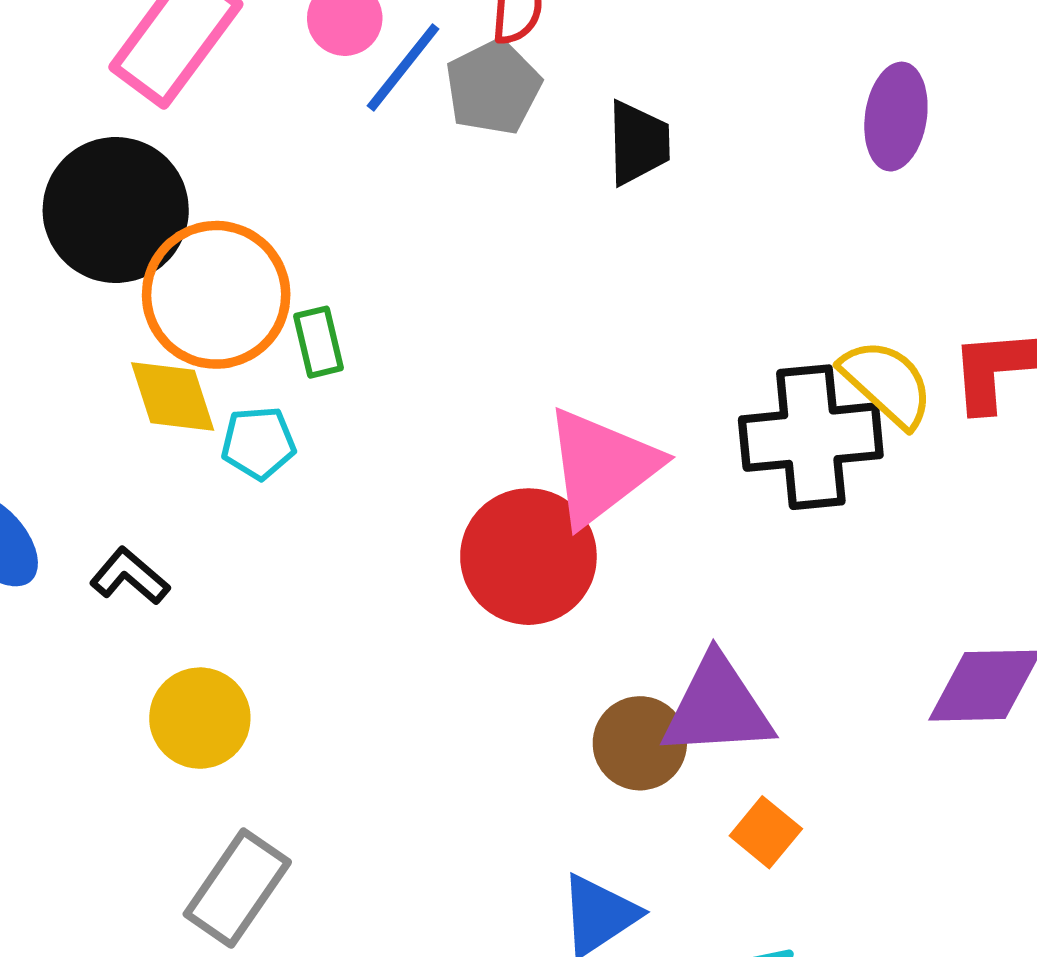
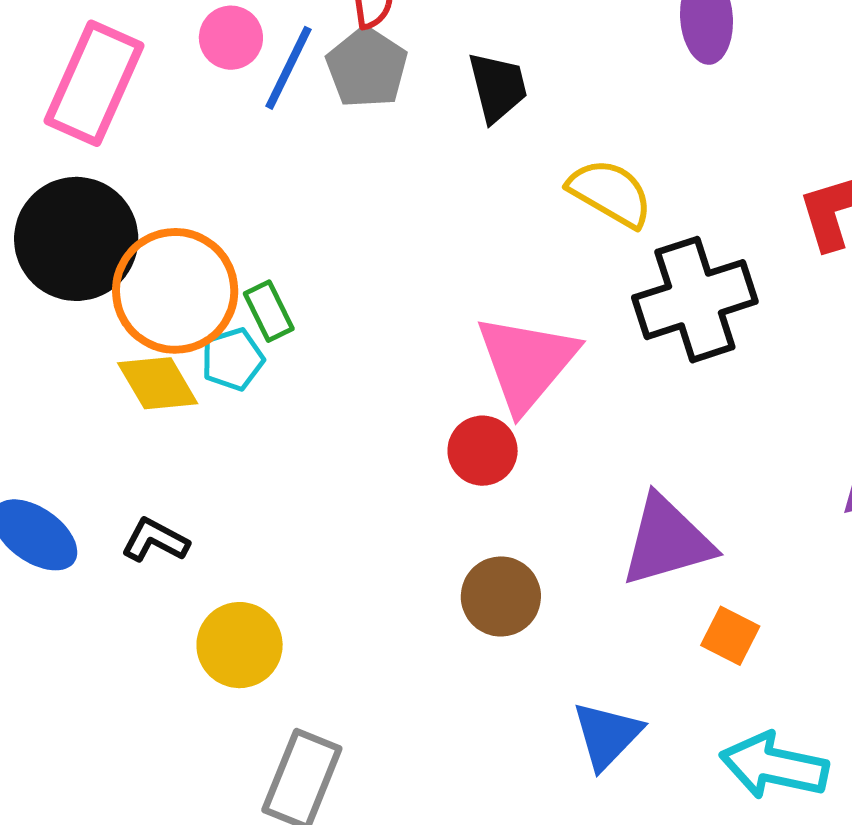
yellow semicircle: (887, 383) -> (610, 193), moved
cyan pentagon: (258, 443) -> (233, 359), moved
red circle: (528, 557) -> (483, 451), size x0.6
brown circle: (640, 743) -> (501, 596), moved

